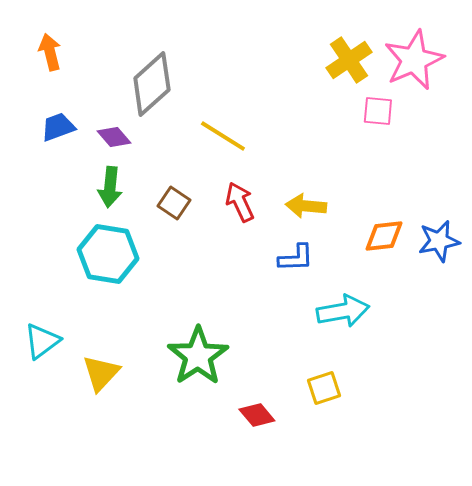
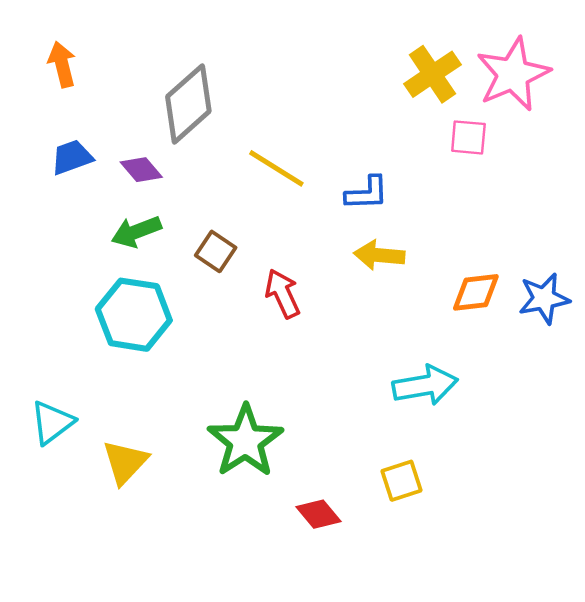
green arrow: (110, 187) -> (136, 232), turned 63
red arrow: (240, 202) -> (283, 294), moved
blue L-shape: (296, 258) -> (367, 193), moved

